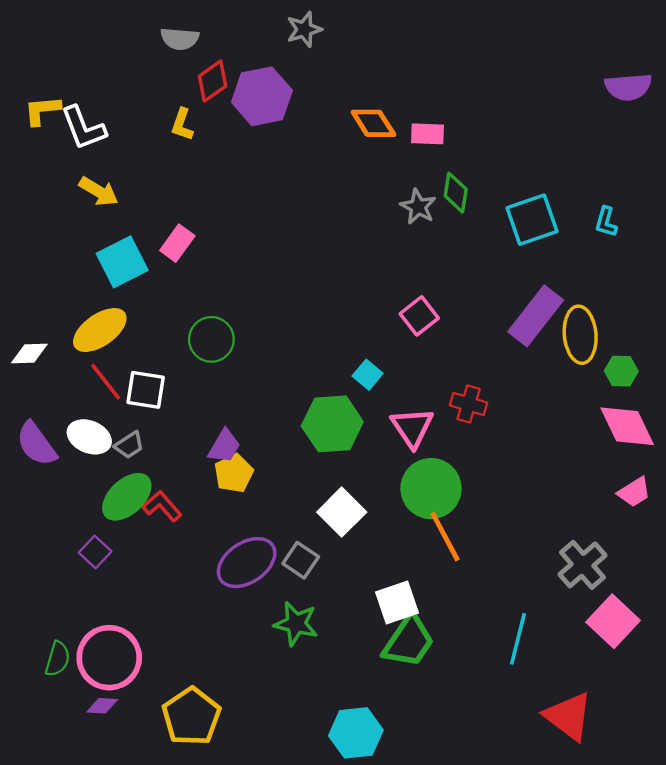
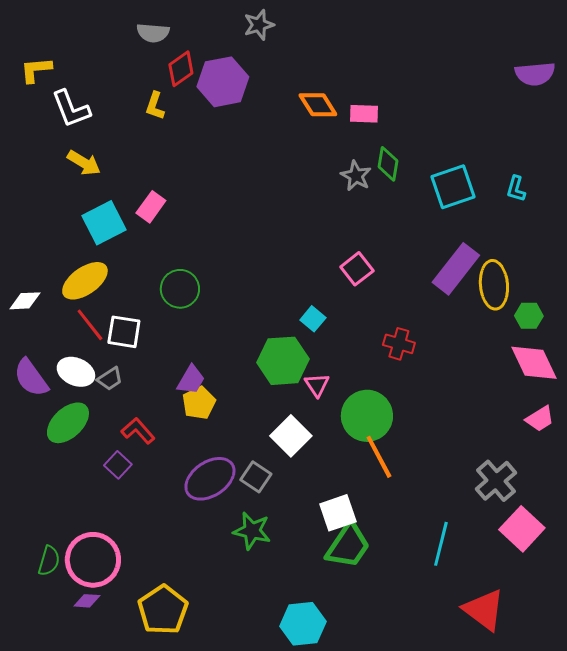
yellow L-shape: (42, 110) -> (36, 70), moved
pink triangle: (412, 427) -> (317, 385), moved, size x0.7
green ellipse: (127, 497) -> (68, 423), moved
purple square: (95, 552) -> (118, 465), moved

